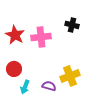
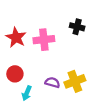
purple semicircle: (49, 86) -> (52, 82), moved

